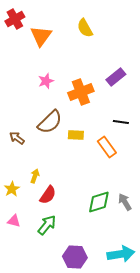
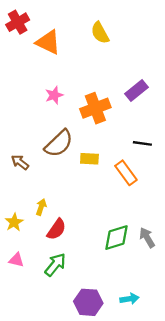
orange triangle: (41, 36) -> (48, 42), turned -40
cyan arrow: (121, 254) -> (129, 299), moved, size x0.6

